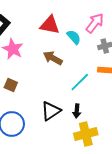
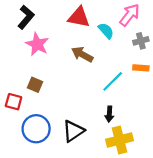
black triangle: (51, 111) -> (73, 131), moved

